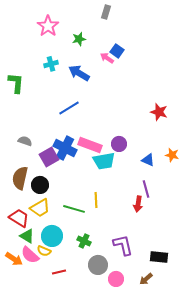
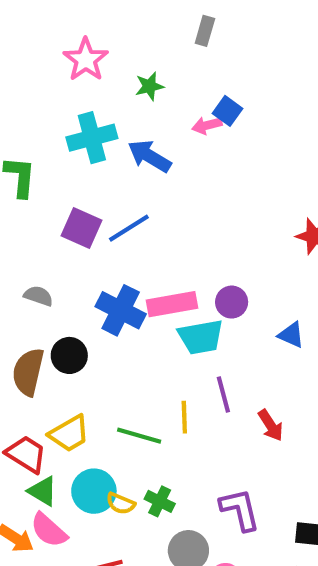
pink arrow: (107, 58) -> (207, 125), turned -48
cyan cross: (51, 64) -> (92, 138), size x1.6
pink rectangle: (90, 145) -> (172, 304), turned -30
purple square: (49, 157) -> (82, 228), moved, turned -36
black circle: (40, 185) -> (69, 355), moved
purple line: (146, 189) -> (223, 395), moved
red arrow: (138, 204) -> (271, 425), turned -42
yellow semicircle: (44, 251) -> (121, 503), moved

